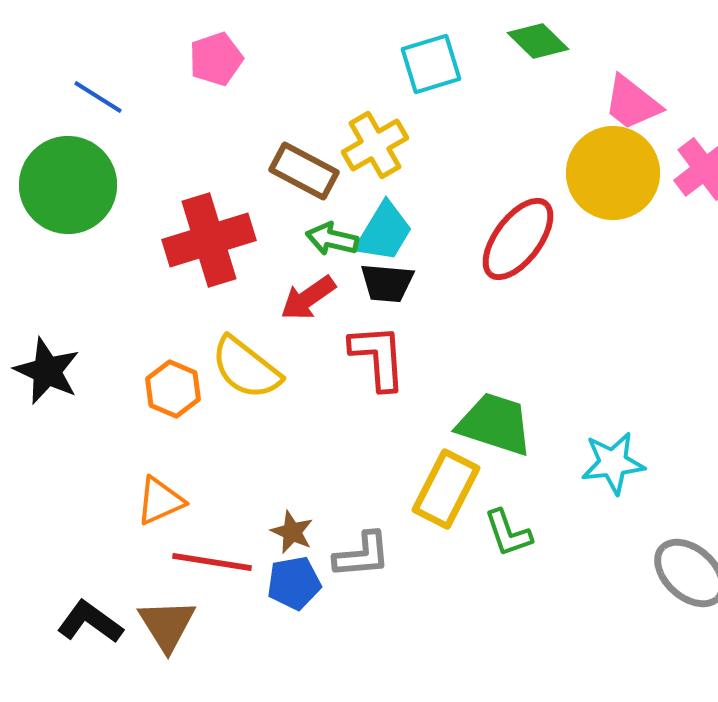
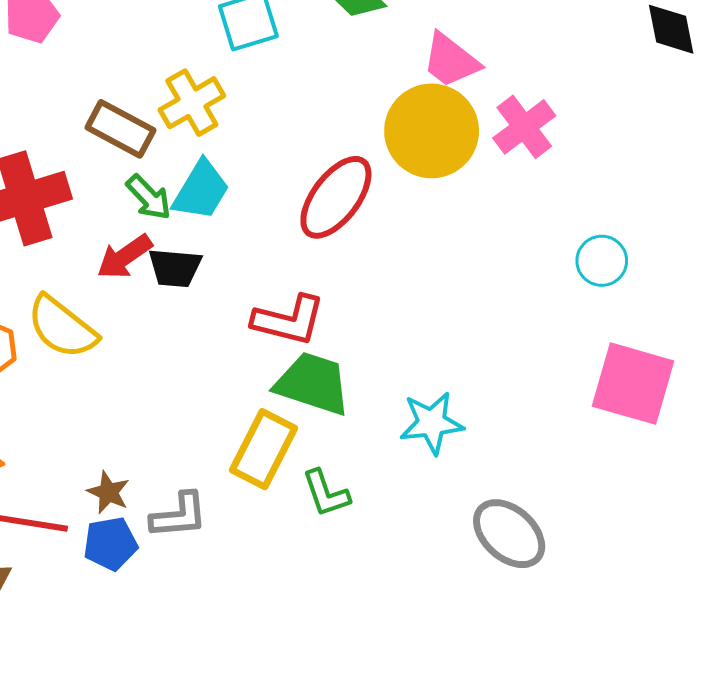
green arrow: (332, 239) -> (149, 197), turned -147
black trapezoid: (387, 283) -> (175, 268), moved
red L-shape: (378, 357) -> (289, 320), moved, turned 108

